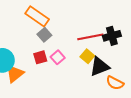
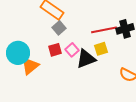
yellow square: (87, 56) -> (101, 49), turned 32
black triangle: (100, 67) -> (86, 59), moved

